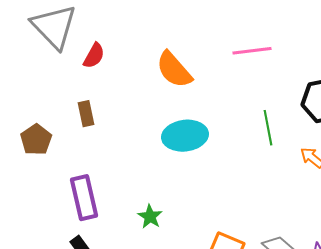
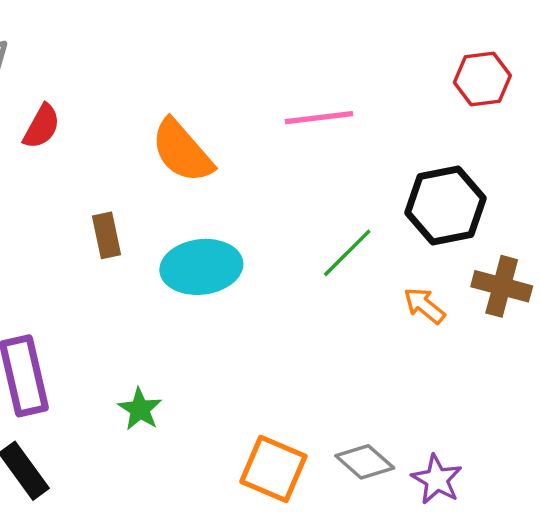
brown rectangle: (86, 114) -> (107, 235), moved
green line: (268, 128) -> (347, 253), turned 56

